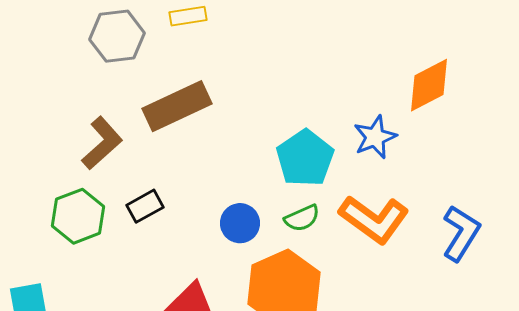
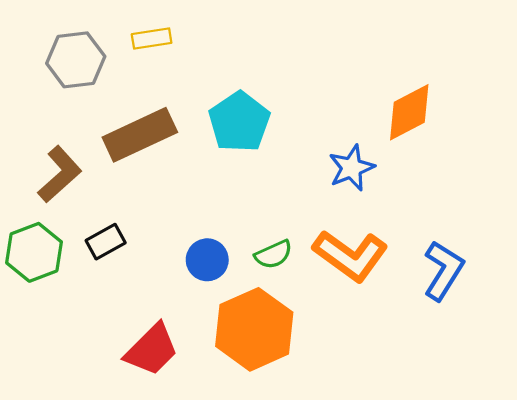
cyan pentagon: (305, 158) -> (239, 122), moved

